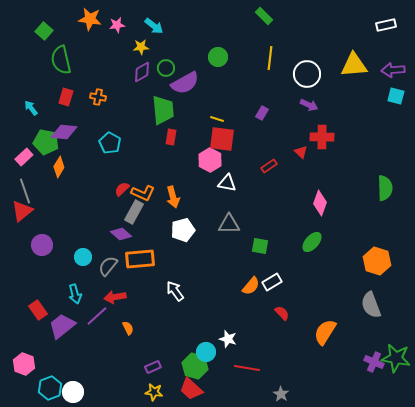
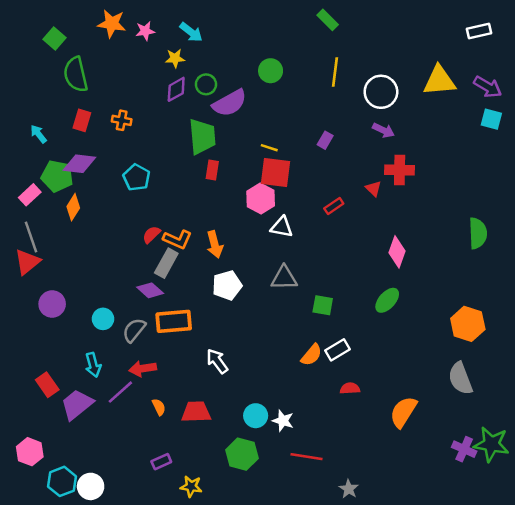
purple arrow: (393, 70) -> (488, 87), turned -145
red semicircle: (282, 313) -> (350, 388), turned -49
cyan circle: (206, 352) -> (256, 416), moved
purple rectangle: (153, 367) -> (161, 462), moved
red trapezoid: (191, 389) -> (196, 412), moved, turned 135

